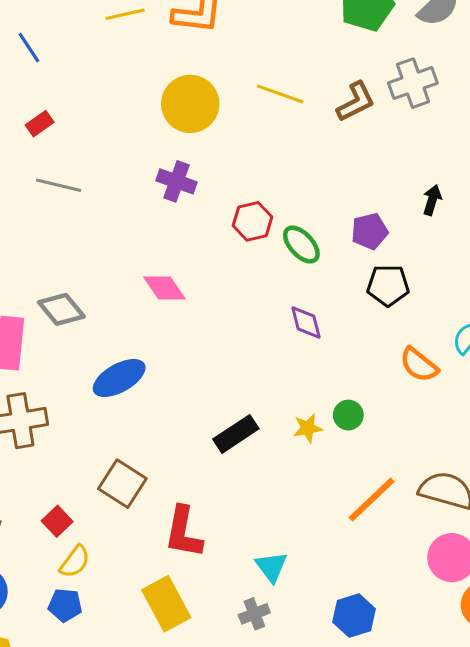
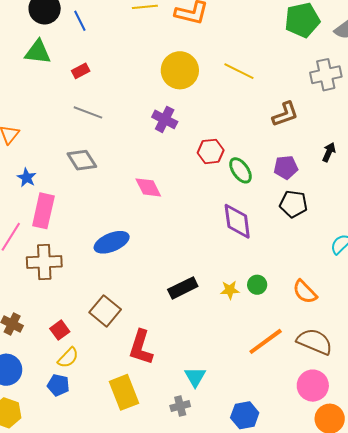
brown L-shape: (356, 102) -> (285, 114), moved
gray diamond: (61, 309) -> (82, 160), moved
purple diamond: (306, 322) -> (237, 221), size x1.5
orange semicircle: (419, 365) -> (305, 292), moved

